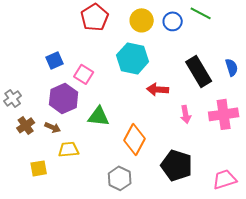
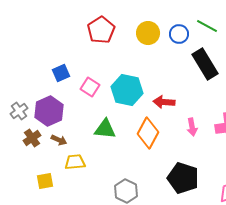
cyan hexagon: (133, 58) -> (127, 90), moved
black rectangle: (199, 71) -> (205, 64), moved
purple hexagon: (64, 98) -> (49, 111), moved
orange diamond: (135, 139) -> (148, 133), moved

